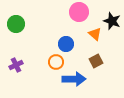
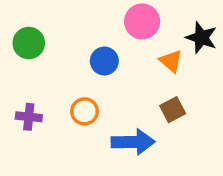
blue circle: (66, 44) -> (104, 61), moved
orange circle: (56, 62) -> (85, 111), moved
purple cross: (16, 65) -> (29, 117), turned 32

